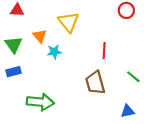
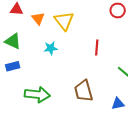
orange triangle: (40, 36) -> (38, 18), moved
green triangle: (14, 45) -> (13, 41), turned -30
brown trapezoid: (95, 83) -> (84, 91), moved

